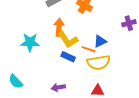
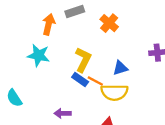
orange arrow: (59, 27) -> (49, 24), moved
yellow L-shape: (68, 40) -> (83, 60), turned -130
orange line: (89, 49) -> (95, 81), moved

